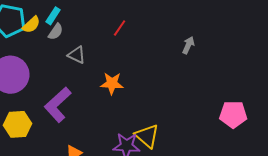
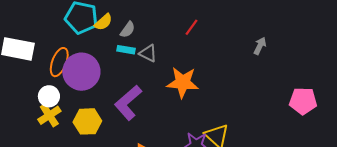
cyan rectangle: (53, 16) -> (126, 50), moved, turned 66
orange star: (112, 83) -> (183, 82), size x1.4
pink pentagon: (233, 114) -> (303, 101), moved

